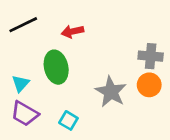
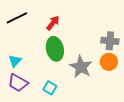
red arrow: (73, 31) -> (53, 23), turned 140
green ellipse: (56, 67) -> (55, 49), moved

